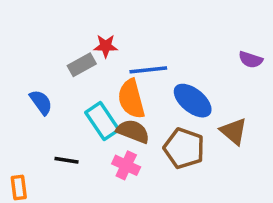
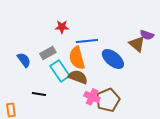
gray rectangle: (82, 65) -> (48, 53), moved
brown triangle: (234, 131) -> (137, 44), moved
brown pentagon: (184, 148) -> (108, 100), moved, turned 30
pink cross: (126, 165) -> (92, 97), moved

